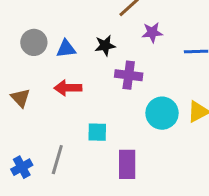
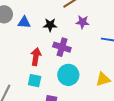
red arrow: (68, 88) -> (36, 57), moved, turned 90
cyan circle: (162, 113) -> (68, 75), moved

